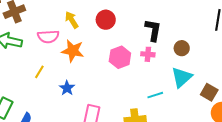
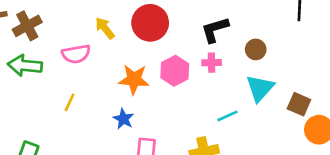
red circle: (106, 20) -> (150, 23), size x1.4
black L-shape: (153, 30) -> (215, 30), turned -110
orange star: (73, 51) -> (134, 79), moved
blue star: (67, 88) -> (123, 119), moved

